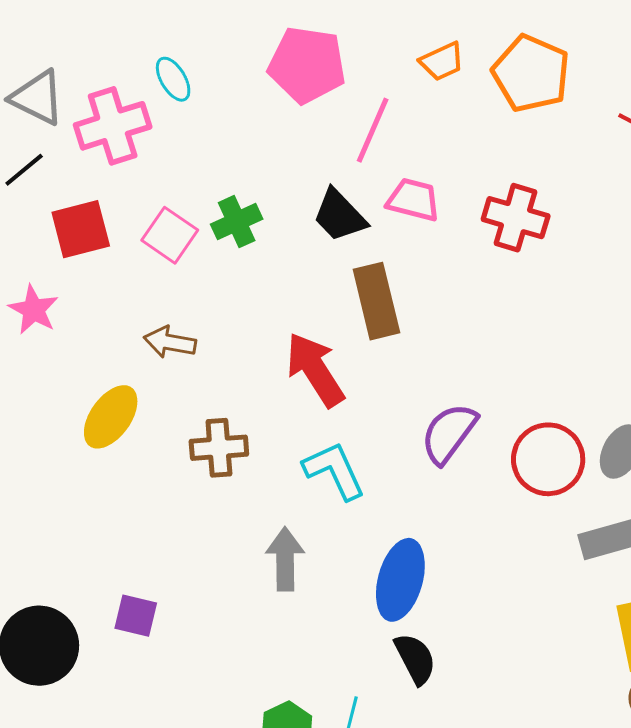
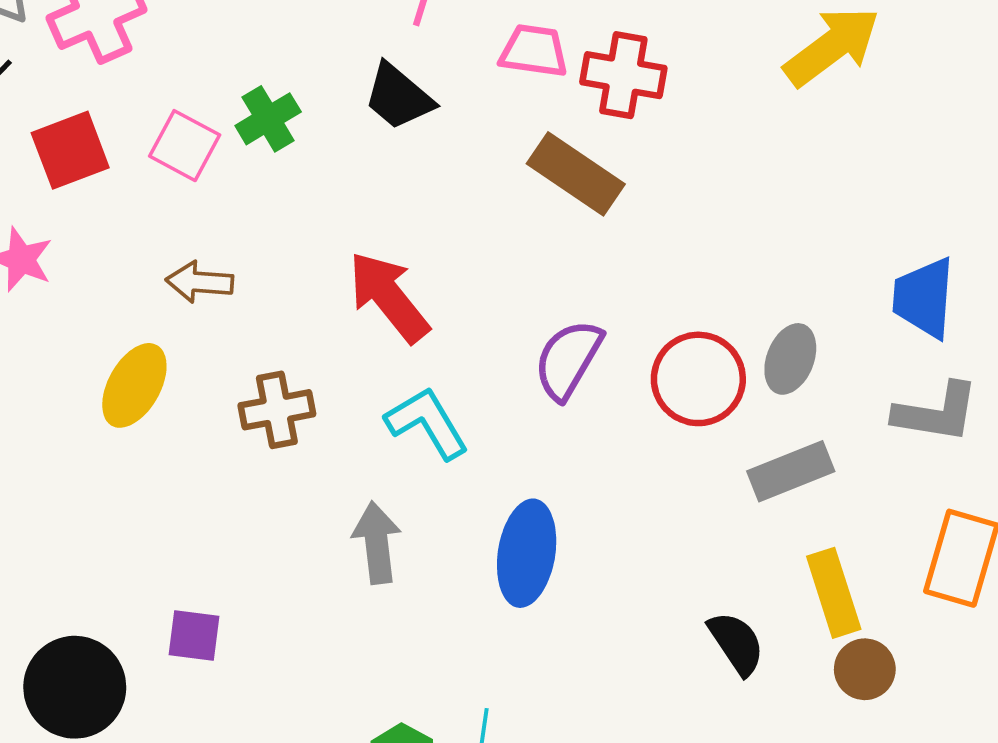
pink trapezoid: (413, 200) -> (534, 51), moved
brown rectangle: (376, 301) -> (576, 174), moved, turned -36
black semicircle: (415, 659) -> (736, 643), moved

